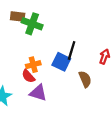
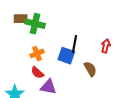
orange cross: (33, 65) -> (37, 54), moved

